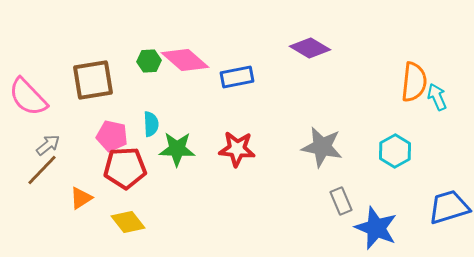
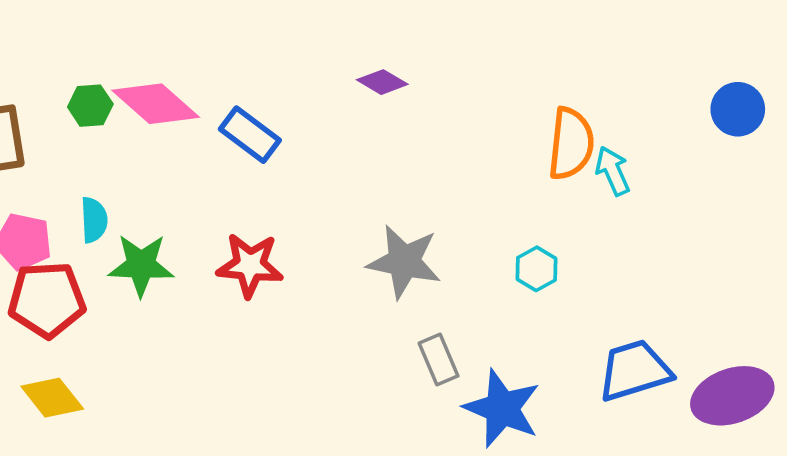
purple diamond: (310, 48) -> (382, 82), size x0.7
blue rectangle: (237, 77) -> (250, 135), turned 48
cyan hexagon: (395, 151) -> (536, 269), size x0.7

